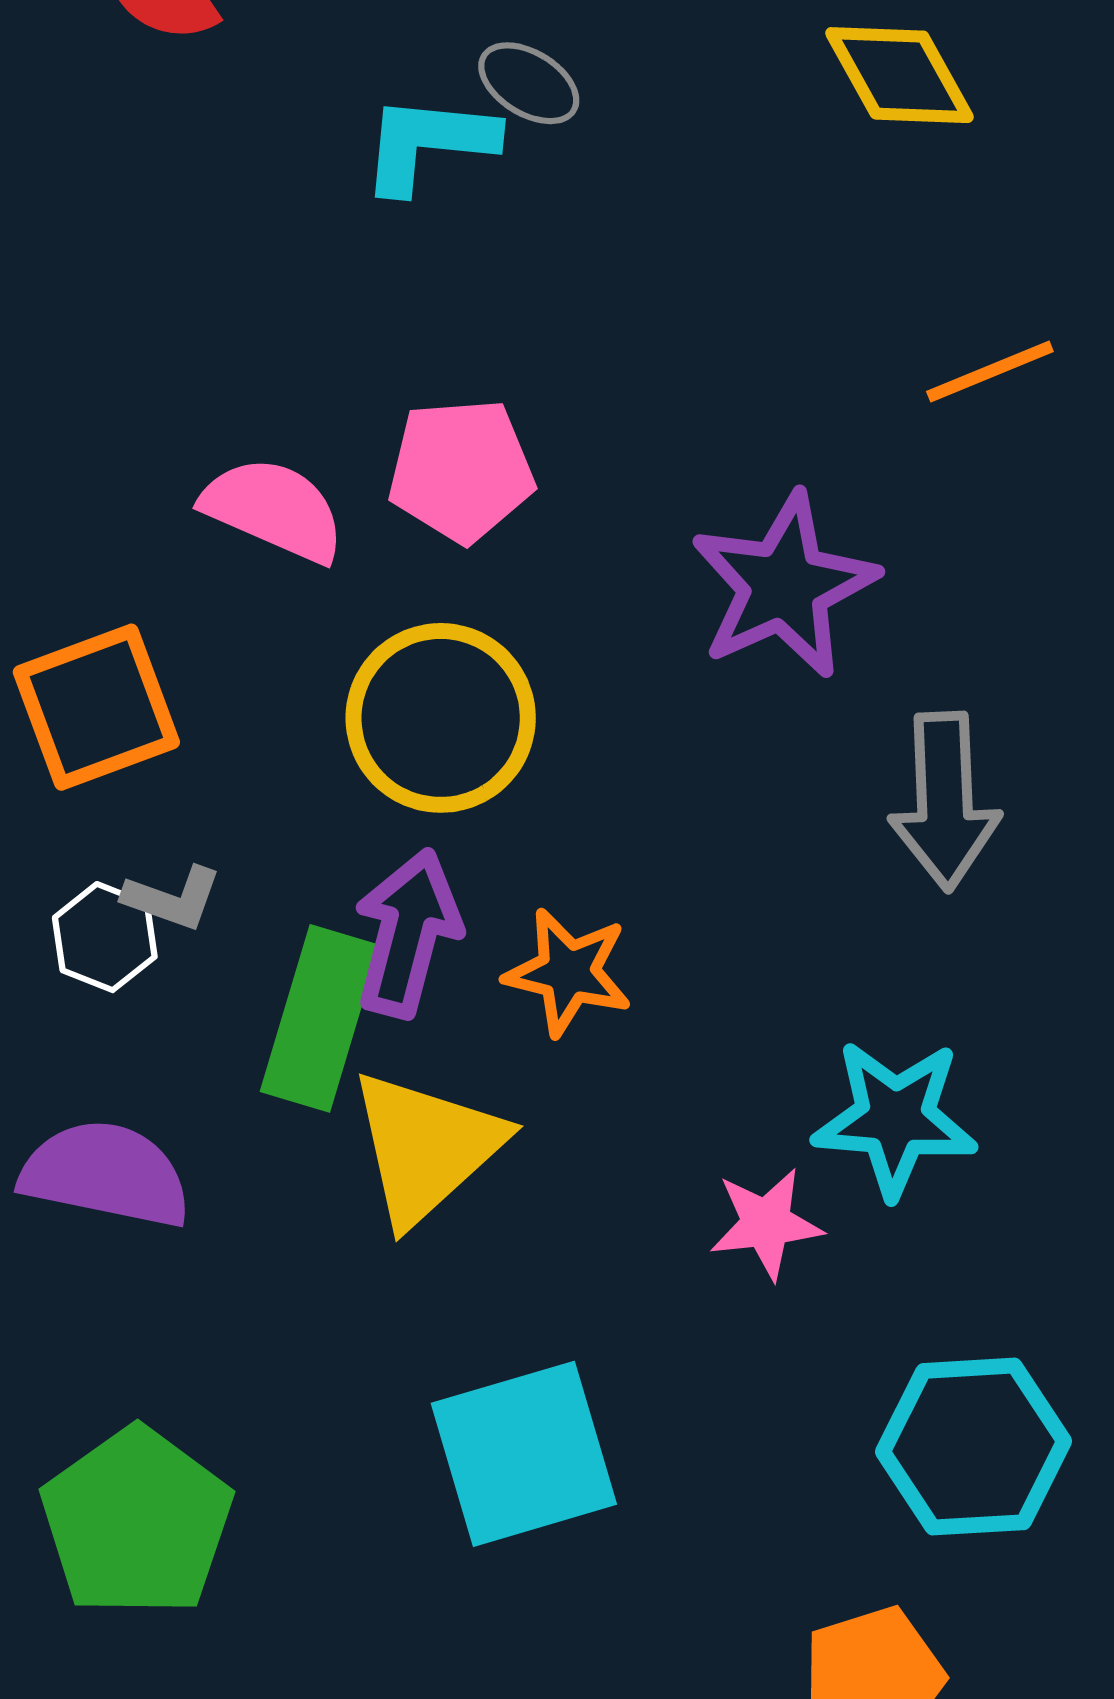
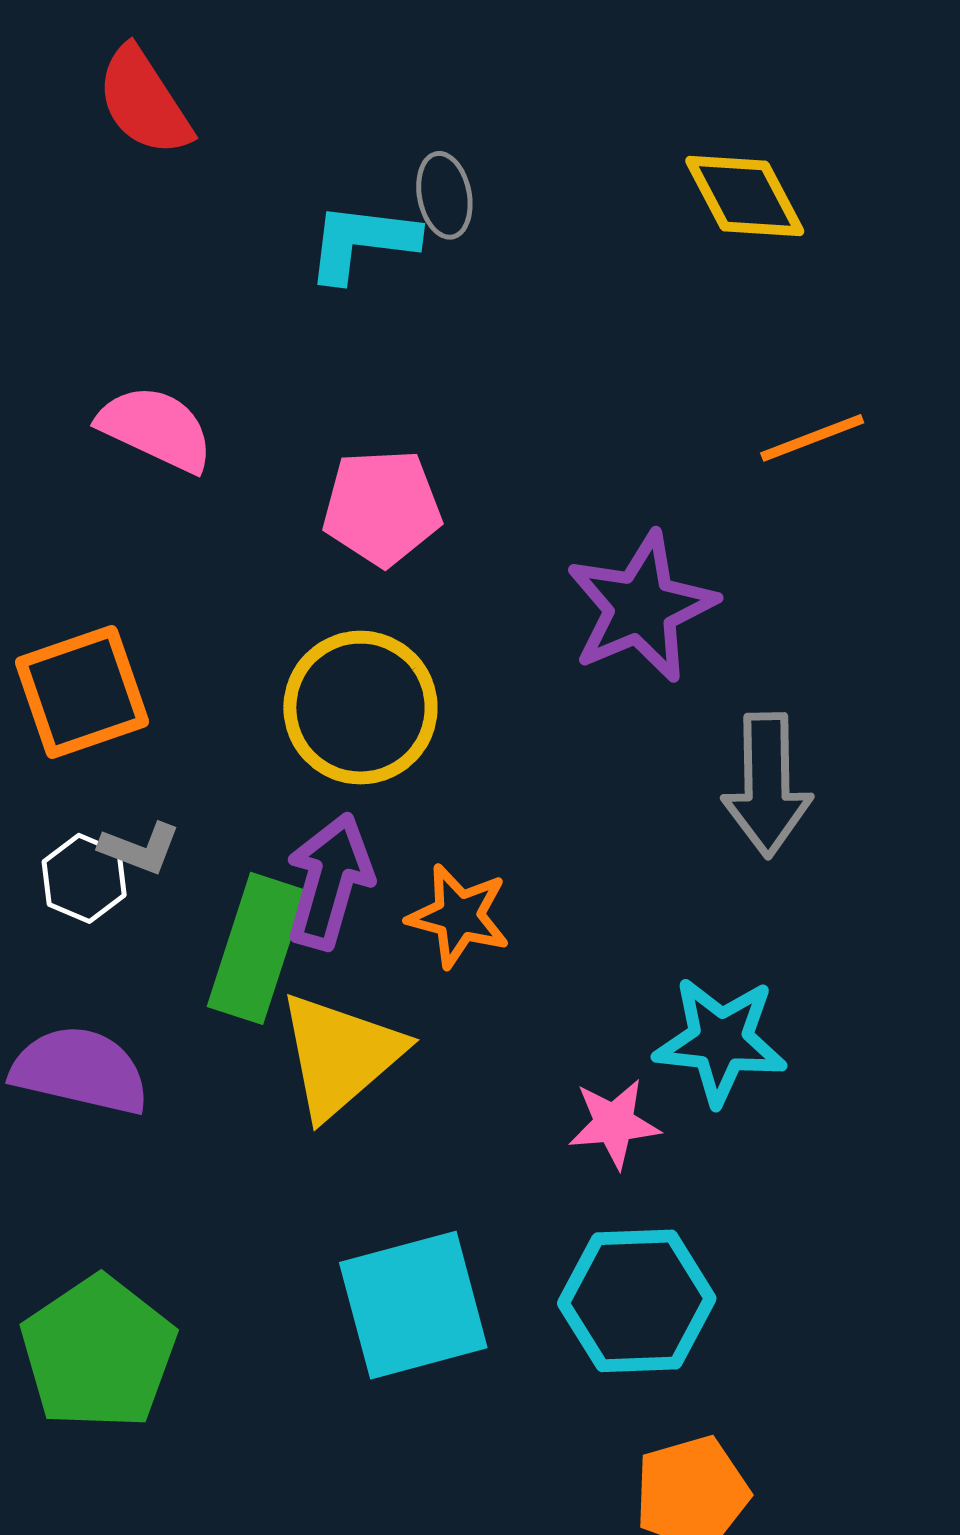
gray ellipse: (529, 83) -> (444, 195), turned 46
pink semicircle: (274, 510) -> (156, 428), moved
cyan hexagon: (974, 1447) -> (637, 1301), moved

